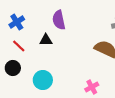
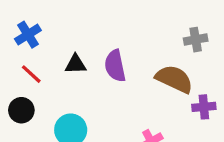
purple semicircle: (59, 20) -> (115, 66), moved

